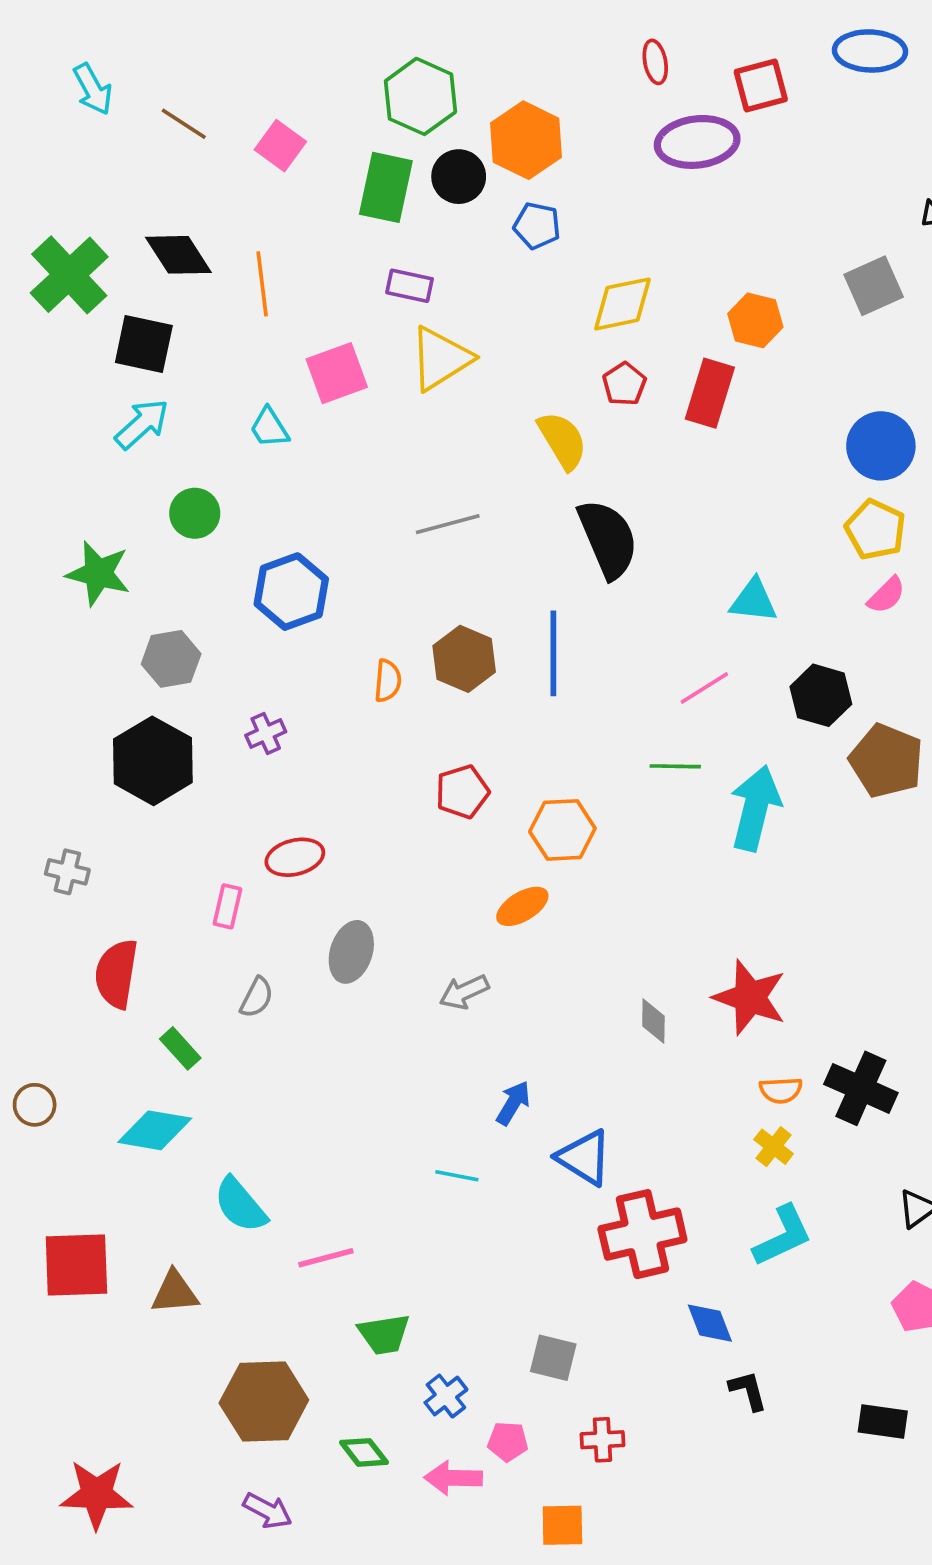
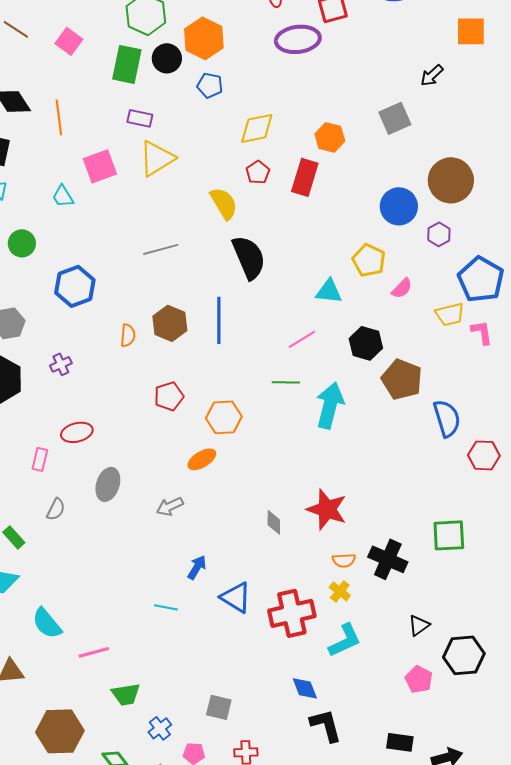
yellow pentagon: (875, 530) -> (369, 260), moved
red cross: (642, 1234) -> (292, 613), moved
black L-shape: (748, 1391) -> (326, 725), size x1.5

